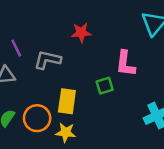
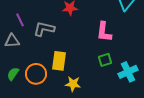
green square: (105, 86) -> (105, 60), moved
yellow star: (66, 132) -> (73, 84), moved

